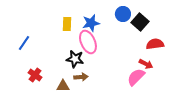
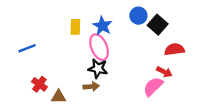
blue star: (91, 23) -> (102, 26), turned -30
blue line: (24, 43) -> (27, 48), turned 35
black star: (75, 59) -> (98, 69), moved
brown triangle: (63, 86) -> (59, 97), moved

